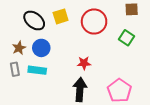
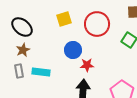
black ellipse: (34, 21) -> (22, 27), moved
blue circle: (41, 48) -> (73, 50), moved

